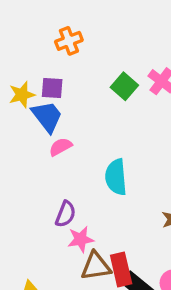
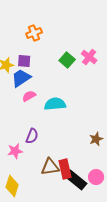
blue trapezoid: (47, 117) -> (21, 78), turned -85
cyan semicircle: (116, 177) -> (55, 104), moved, turned 90
pink star: (81, 239) -> (15, 151), moved

